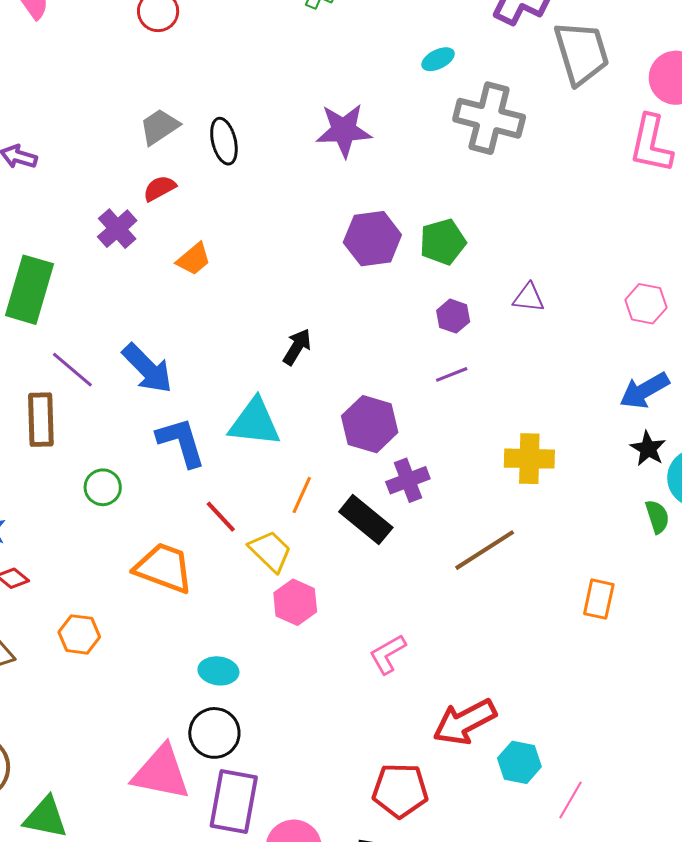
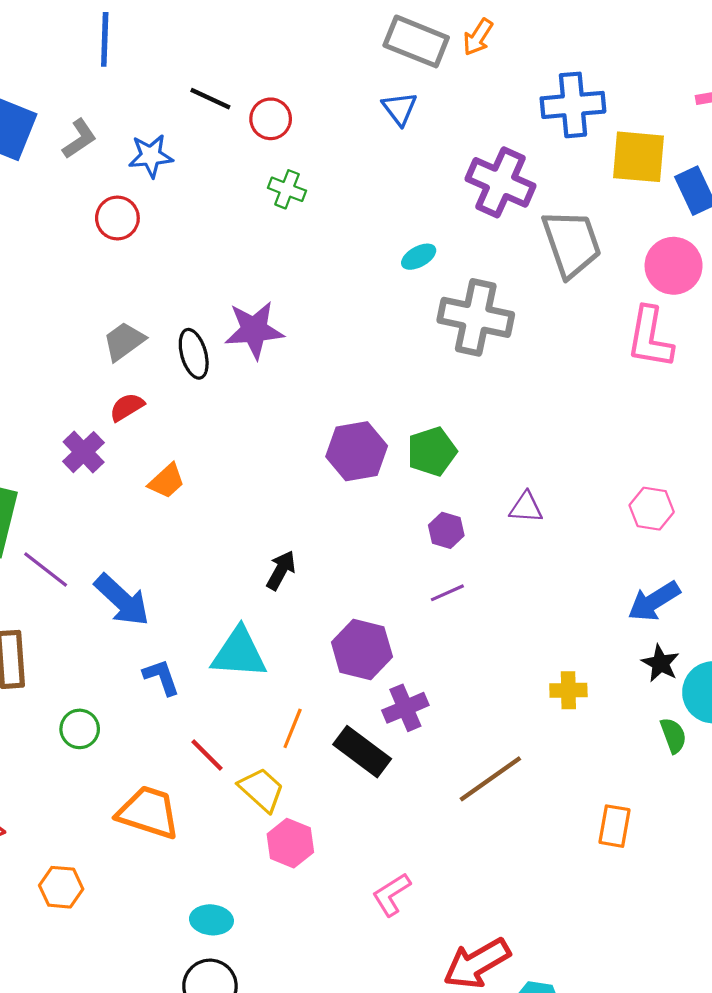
purple star: (344, 130) -> (254, 330), moved
purple line: (72, 370) -> (46, 570), moved
blue L-shape: (181, 442) -> (161, 677), size x0.7
yellow cross: (529, 459) -> (568, 690), moved, size x0.7

